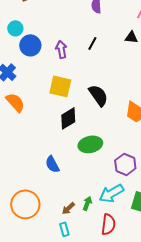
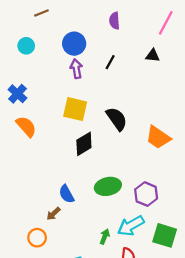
blue circle: (30, 45) -> (74, 44), moved
green ellipse: (90, 144) -> (108, 186), moved
orange circle: (25, 204) -> (37, 238), size x0.6
brown arrow: (68, 208) -> (53, 214), moved

